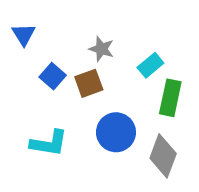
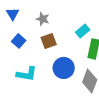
gray star: (101, 49) -> (43, 19), moved
blue square: (53, 76) -> (19, 41), moved

